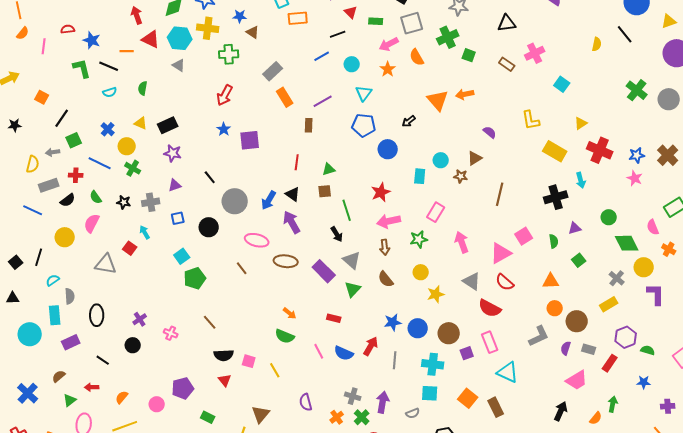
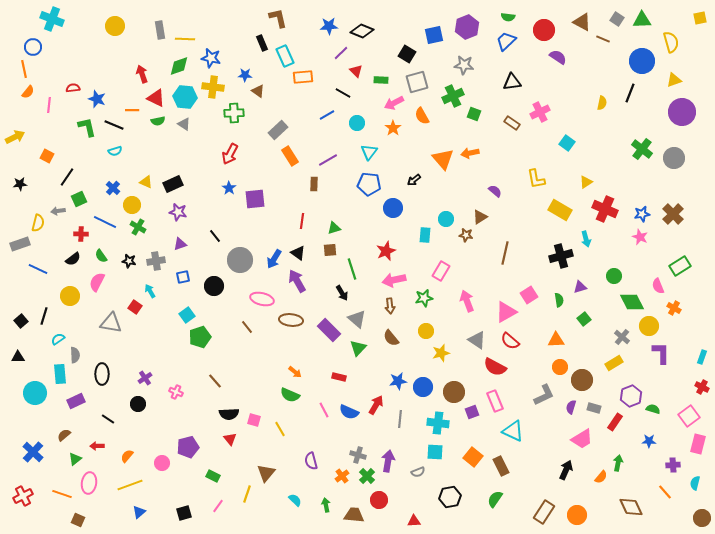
black line: (338, 34) -> (343, 93), turned 49
black line: (625, 34) -> (630, 93), turned 60
green semicircle: (143, 88) -> (158, 121), moved, turned -112
gray rectangle: (49, 185) -> (20, 244), moved

